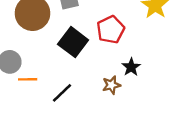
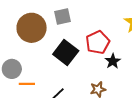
black star: (131, 67) -> (113, 61), moved

